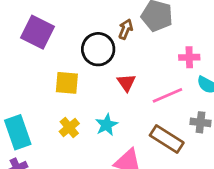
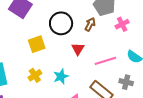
brown arrow: (126, 29) -> (90, 24), moved
pink cross: (189, 57) -> (122, 24), moved, turned -32
yellow square: (67, 83) -> (37, 44), turned -30

